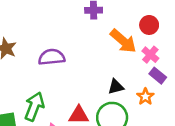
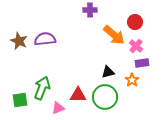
purple semicircle: (52, 57) -> (45, 39), moved
purple rectangle: (158, 76) -> (142, 63), turned -48

